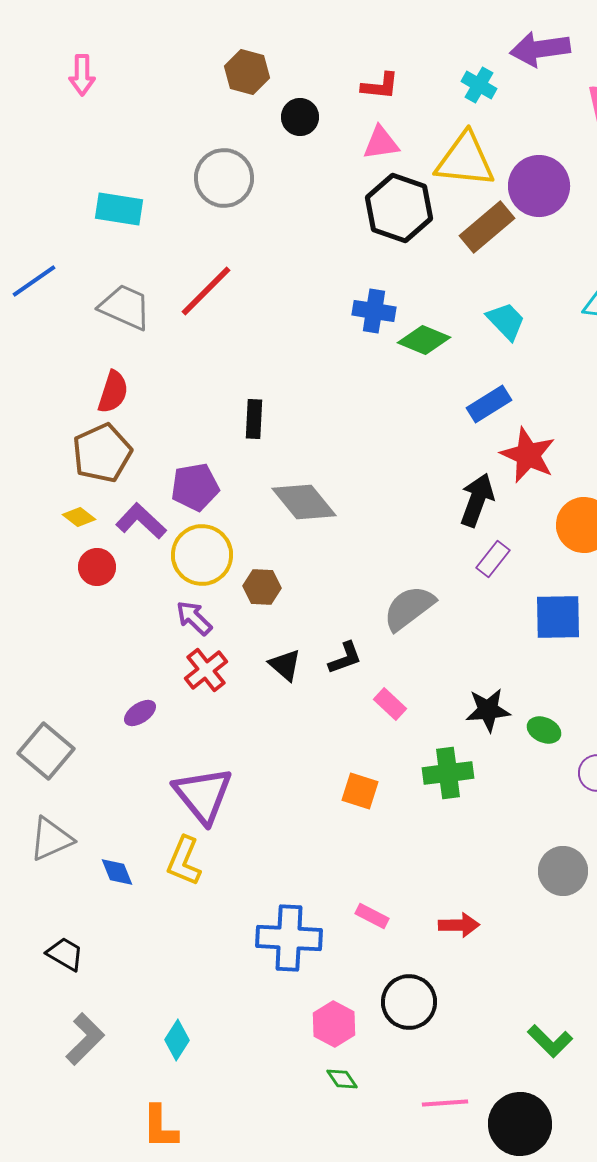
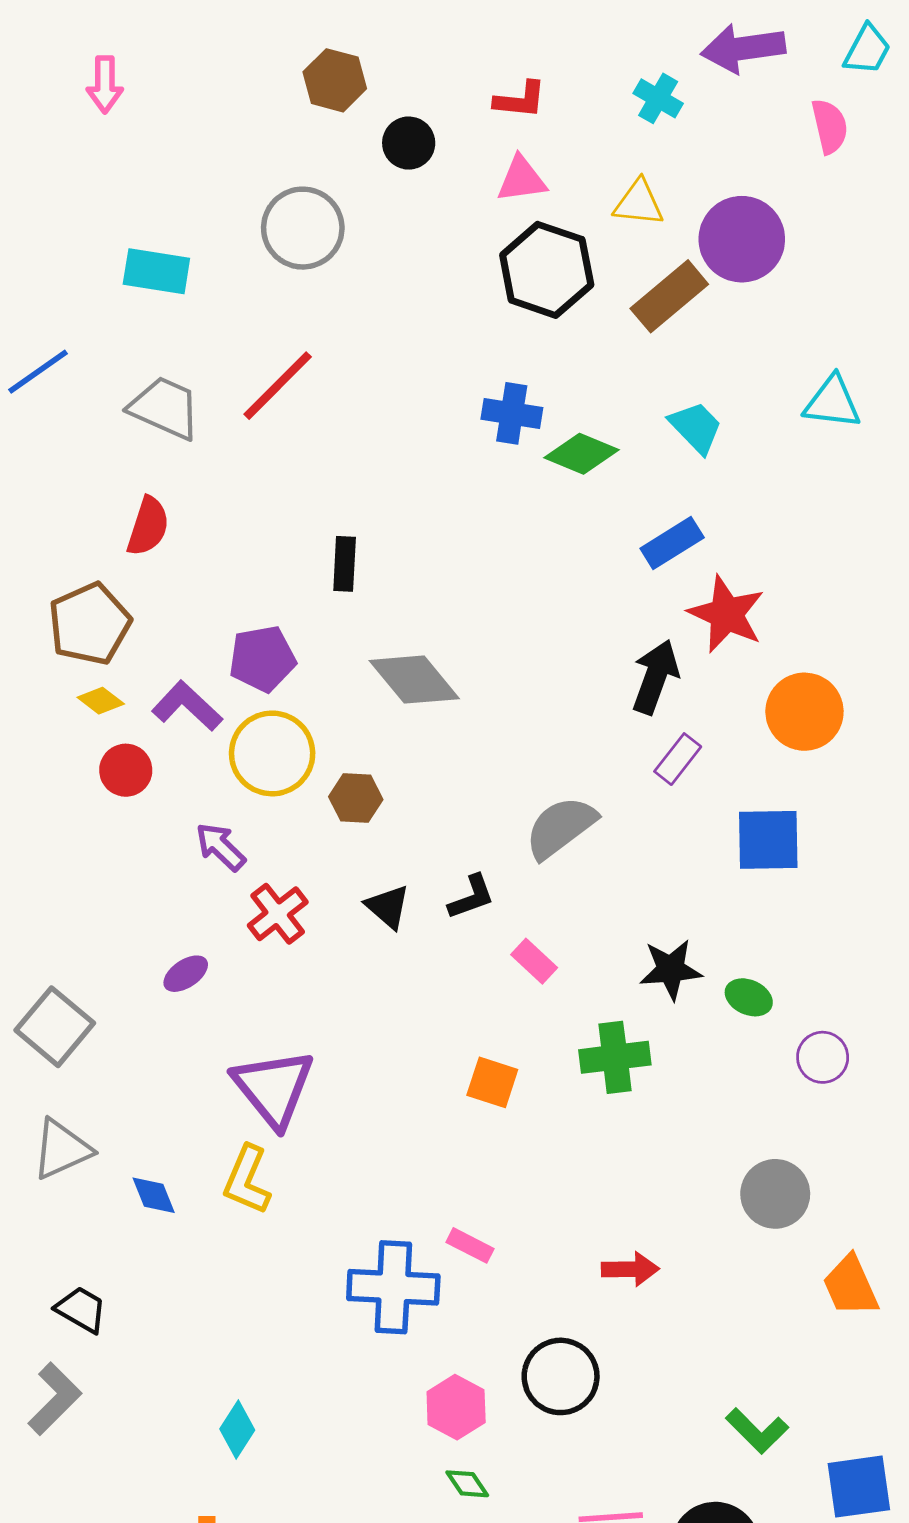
yellow triangle: (465, 160) -> (639, 203), size x0.6
brown pentagon: (102, 453) -> (90, 624), moved
purple arrow: (194, 618) -> (221, 847), moved
pink rectangle: (372, 916) -> (470, 1245), moved
gray L-shape: (85, 1039) -> (55, 1399), moved

